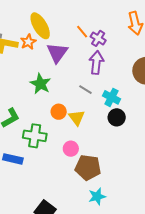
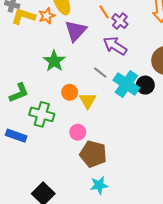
purple arrow: (96, 62) -> (115, 46), turned -70
cyan cross: (112, 97) -> (126, 84), size x1.4
black circle: (117, 117) -> (145, 85), moved

